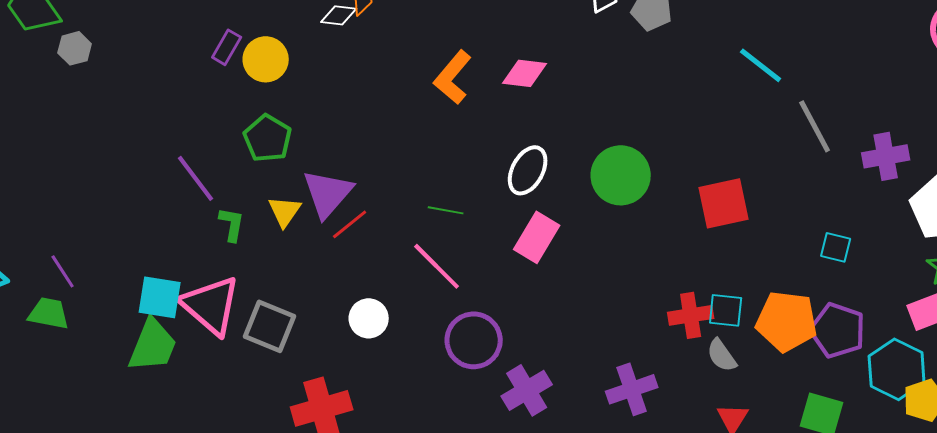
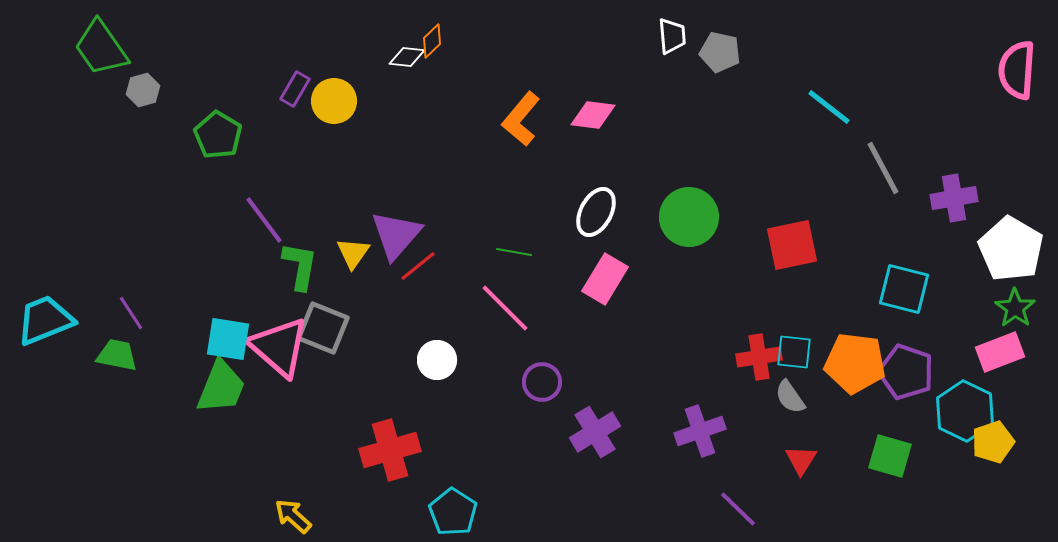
green pentagon: (268, 138) -> (218, 135), moved
green L-shape: (232, 224) -> (300, 266), size x1.4
cyan square: (836, 247) -> (904, 289), size x1.6
gray square: (270, 326) -> (323, 328), moved
purple circle: (474, 340) -> (542, 382), size x0.7

